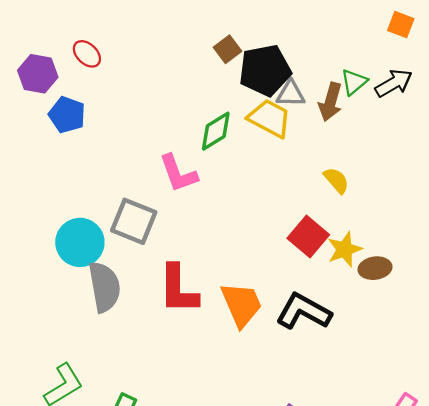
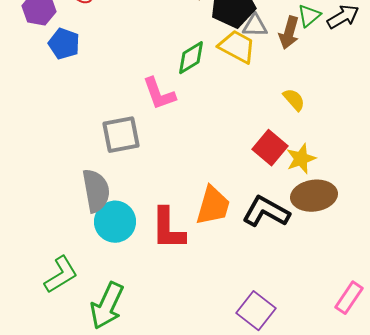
gray square: (134, 221) -> (121, 135), turned -33
cyan circle: (80, 242) -> (115, 222), moved
brown ellipse: (375, 268) -> (314, 196), moved, size x1.6
red L-shape: (178, 289) -> (168, 229), moved
orange trapezoid: (242, 304) -> (213, 206), turned 39

